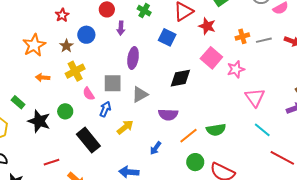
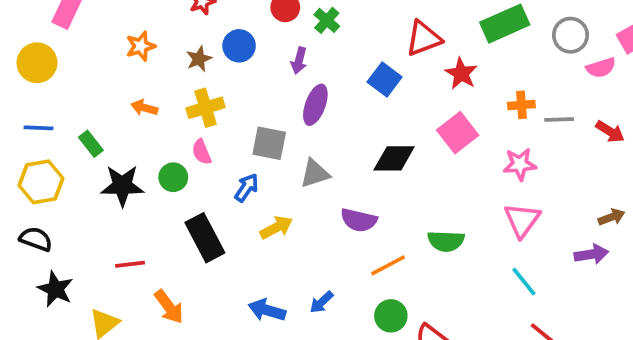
green cross: (144, 11) -> (327, 20), moved
purple arrow: (121, 28) -> (299, 61), moved
orange star: (34, 45) -> (141, 46), size x0.7
pink star: (236, 69) -> (520, 164), moved
pink semicircle: (89, 94) -> (202, 152), moved
black star: (39, 121) -> (122, 186), turned -30
green semicircle: (216, 130) -> (446, 241), moved
blue arrow: (156, 148) -> (322, 302), moved

